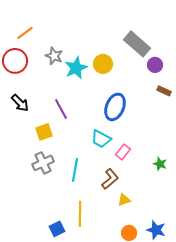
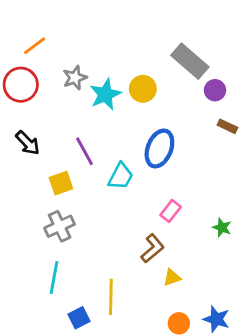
gray star: (54, 56) -> (75, 78), turned 30
cyan trapezoid: (101, 139) -> (121, 176), moved, turned -90
cyan line: (75, 170) -> (54, 278), moved

